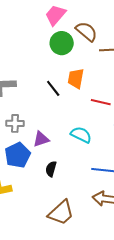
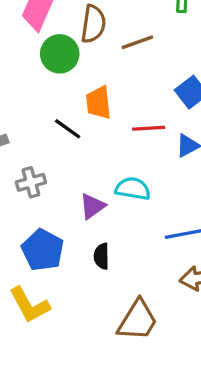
brown semicircle: (86, 31) -> (93, 24), turned 75
gray cross: (15, 123) -> (31, 182), moved
purple triangle: (41, 139) -> (92, 206), moved

